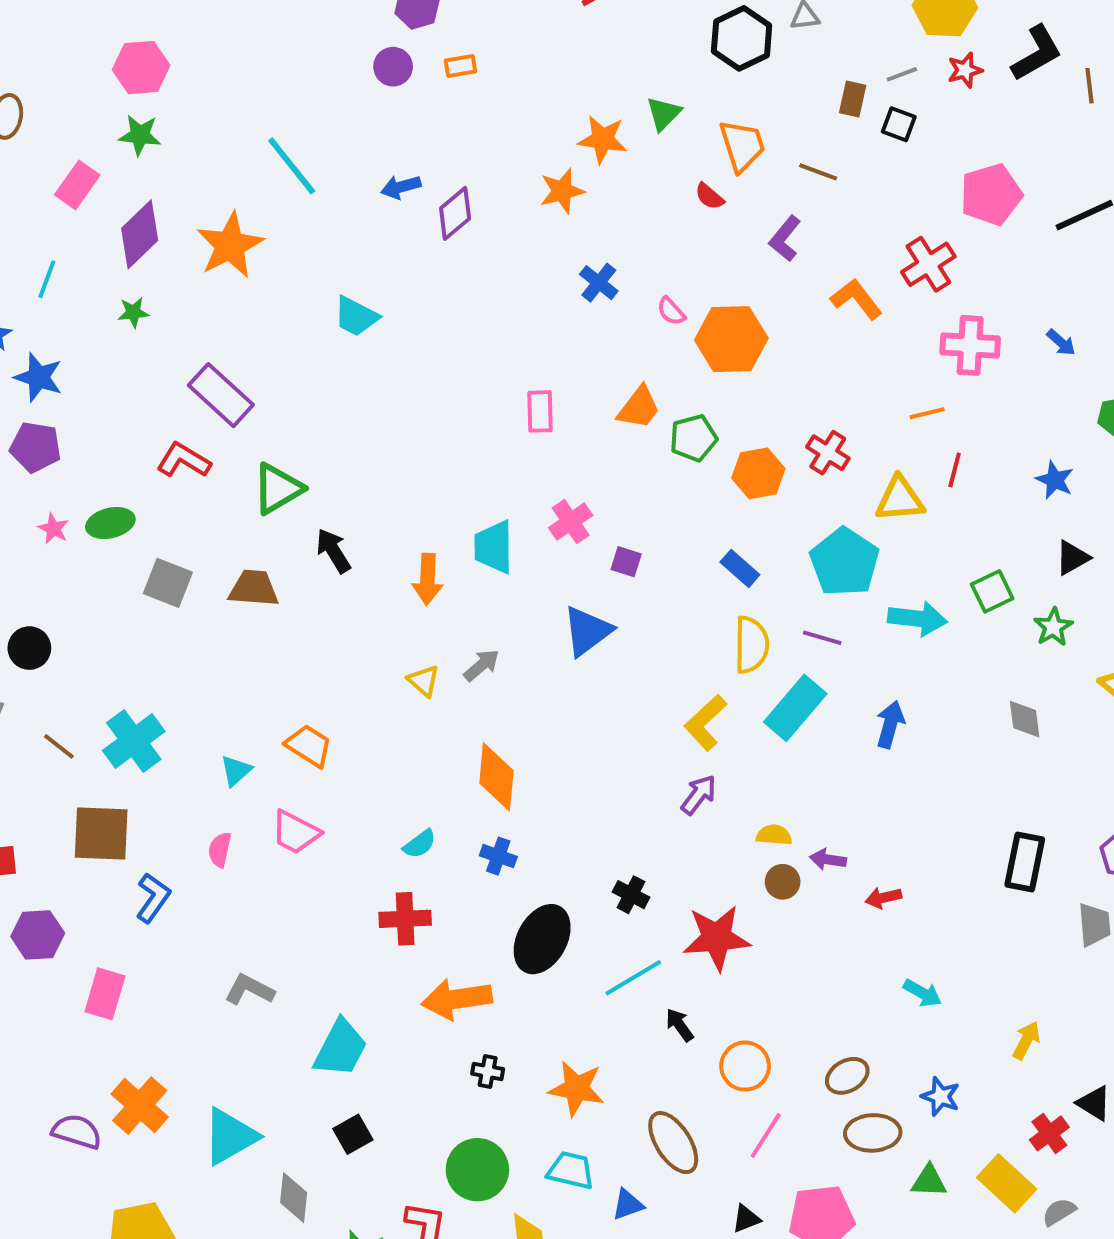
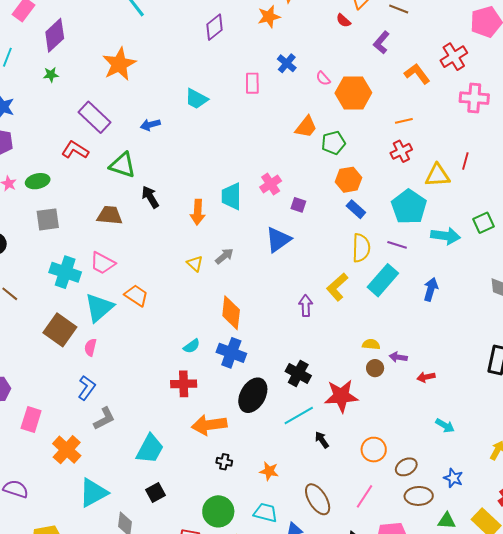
blue arrow: (401, 187) -> (150, 125), moved
orange star: (230, 245) -> (119, 64), moved
cyan trapezoid: (356, 316) -> (196, 99), moved
pink rectangle: (540, 411) -> (252, 83), moved
orange line: (927, 413) -> (404, 121), moved
red cross: (828, 453) -> (401, 151), turned 30
orange hexagon: (758, 473) -> (349, 180), moved
green triangle: (278, 489) -> (123, 165), turned 48
gray square: (168, 583) -> (48, 219), moved, turned -30
cyan cross: (134, 741) -> (65, 272), moved, turned -36
cyan triangle: (236, 771) -> (99, 308), size x1.8
purple arrow: (699, 795) -> (306, 306), moved, turned -40
pink trapezoid: (295, 832) -> (103, 263), moved
brown square: (101, 833) -> (60, 330), moved, turned 32
blue cross: (498, 856) -> (231, 353), size x1.6
black cross: (631, 895) -> (298, 373), size x1.4
blue L-shape: (153, 898) -> (87, 388), moved
gray L-shape: (249, 990) -> (104, 418), turned 125
orange circle: (745, 1066) -> (374, 450), moved
orange star: (577, 1089) -> (269, 471), size x0.7
orange cross: (140, 1106) -> (67, 450), moved

